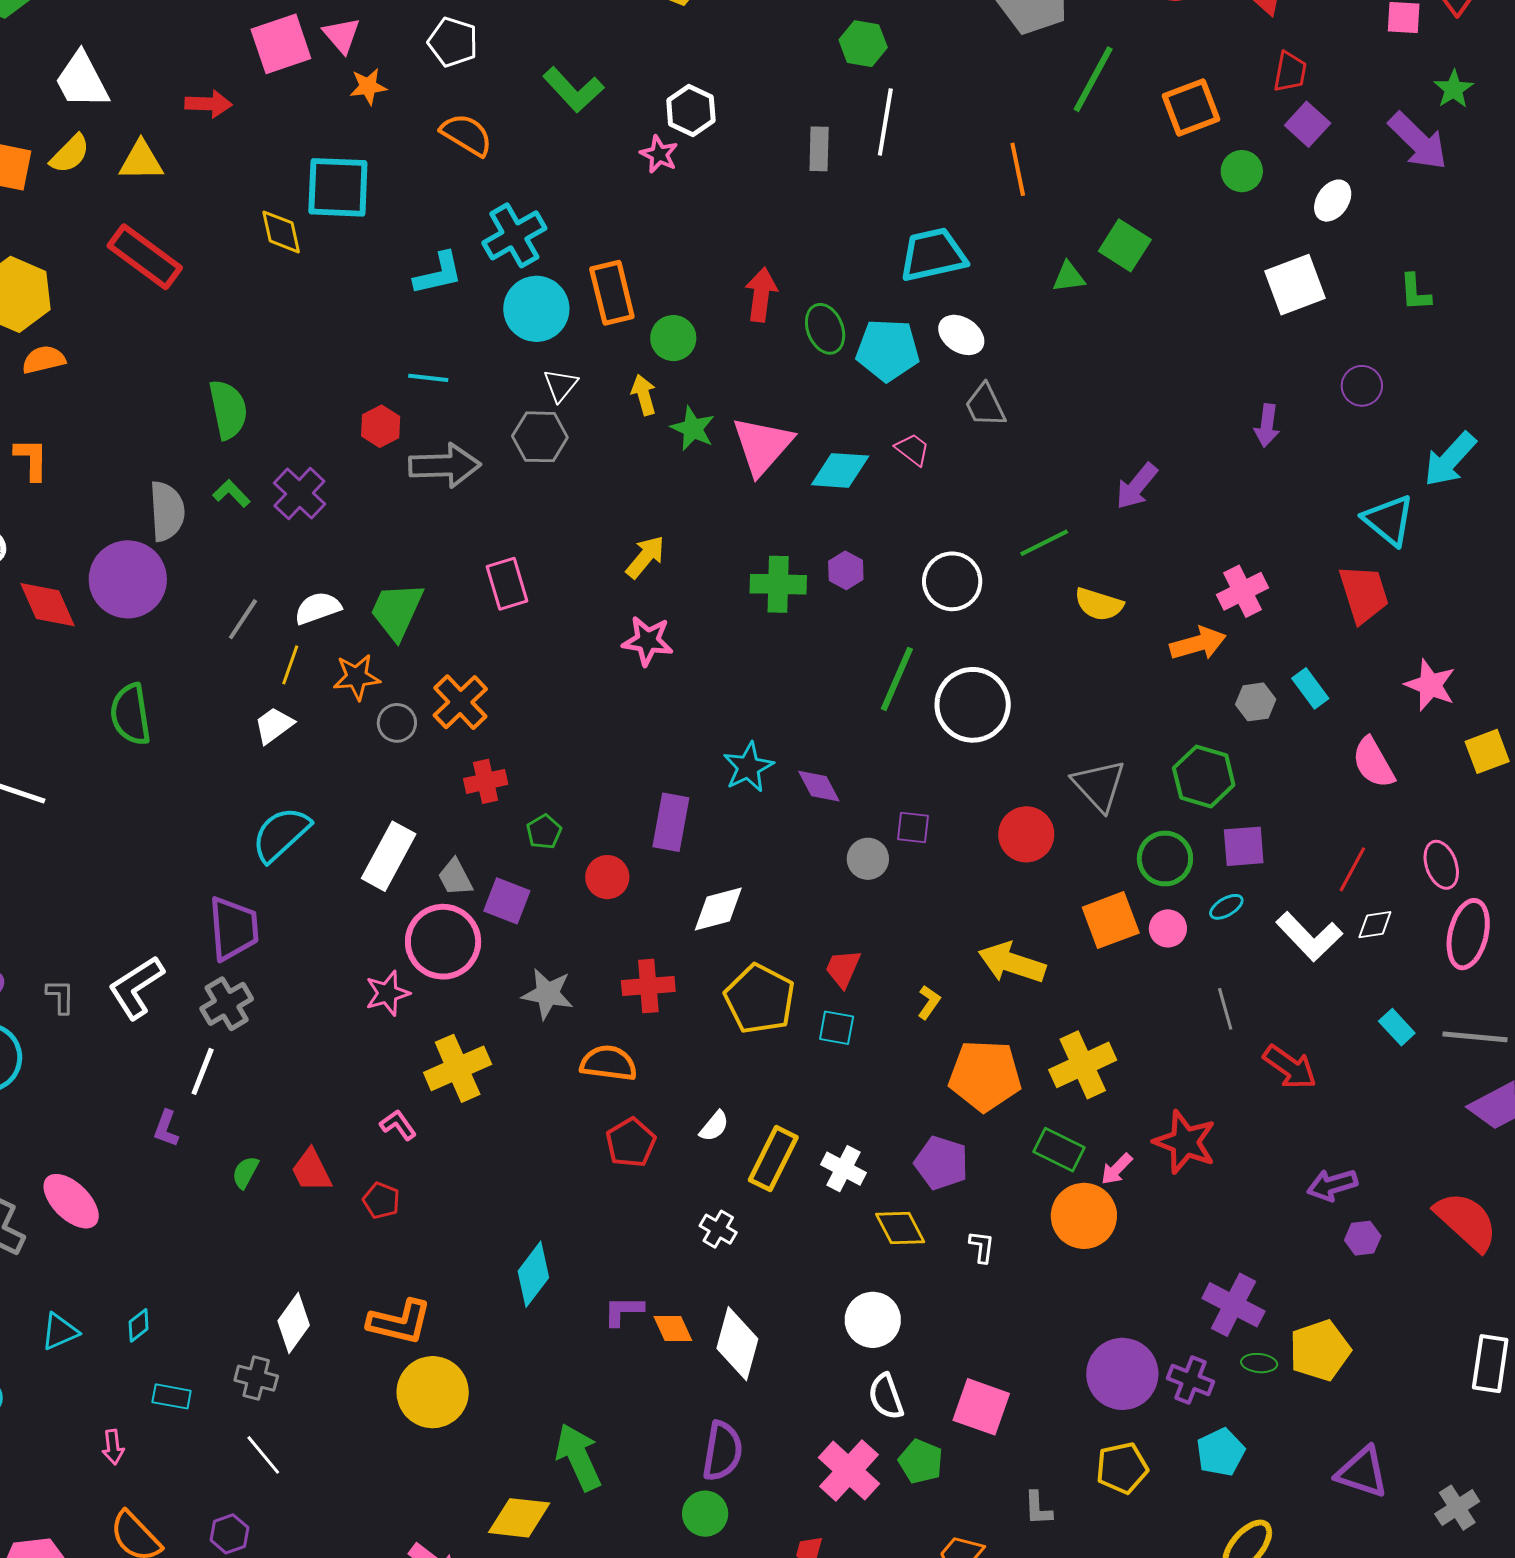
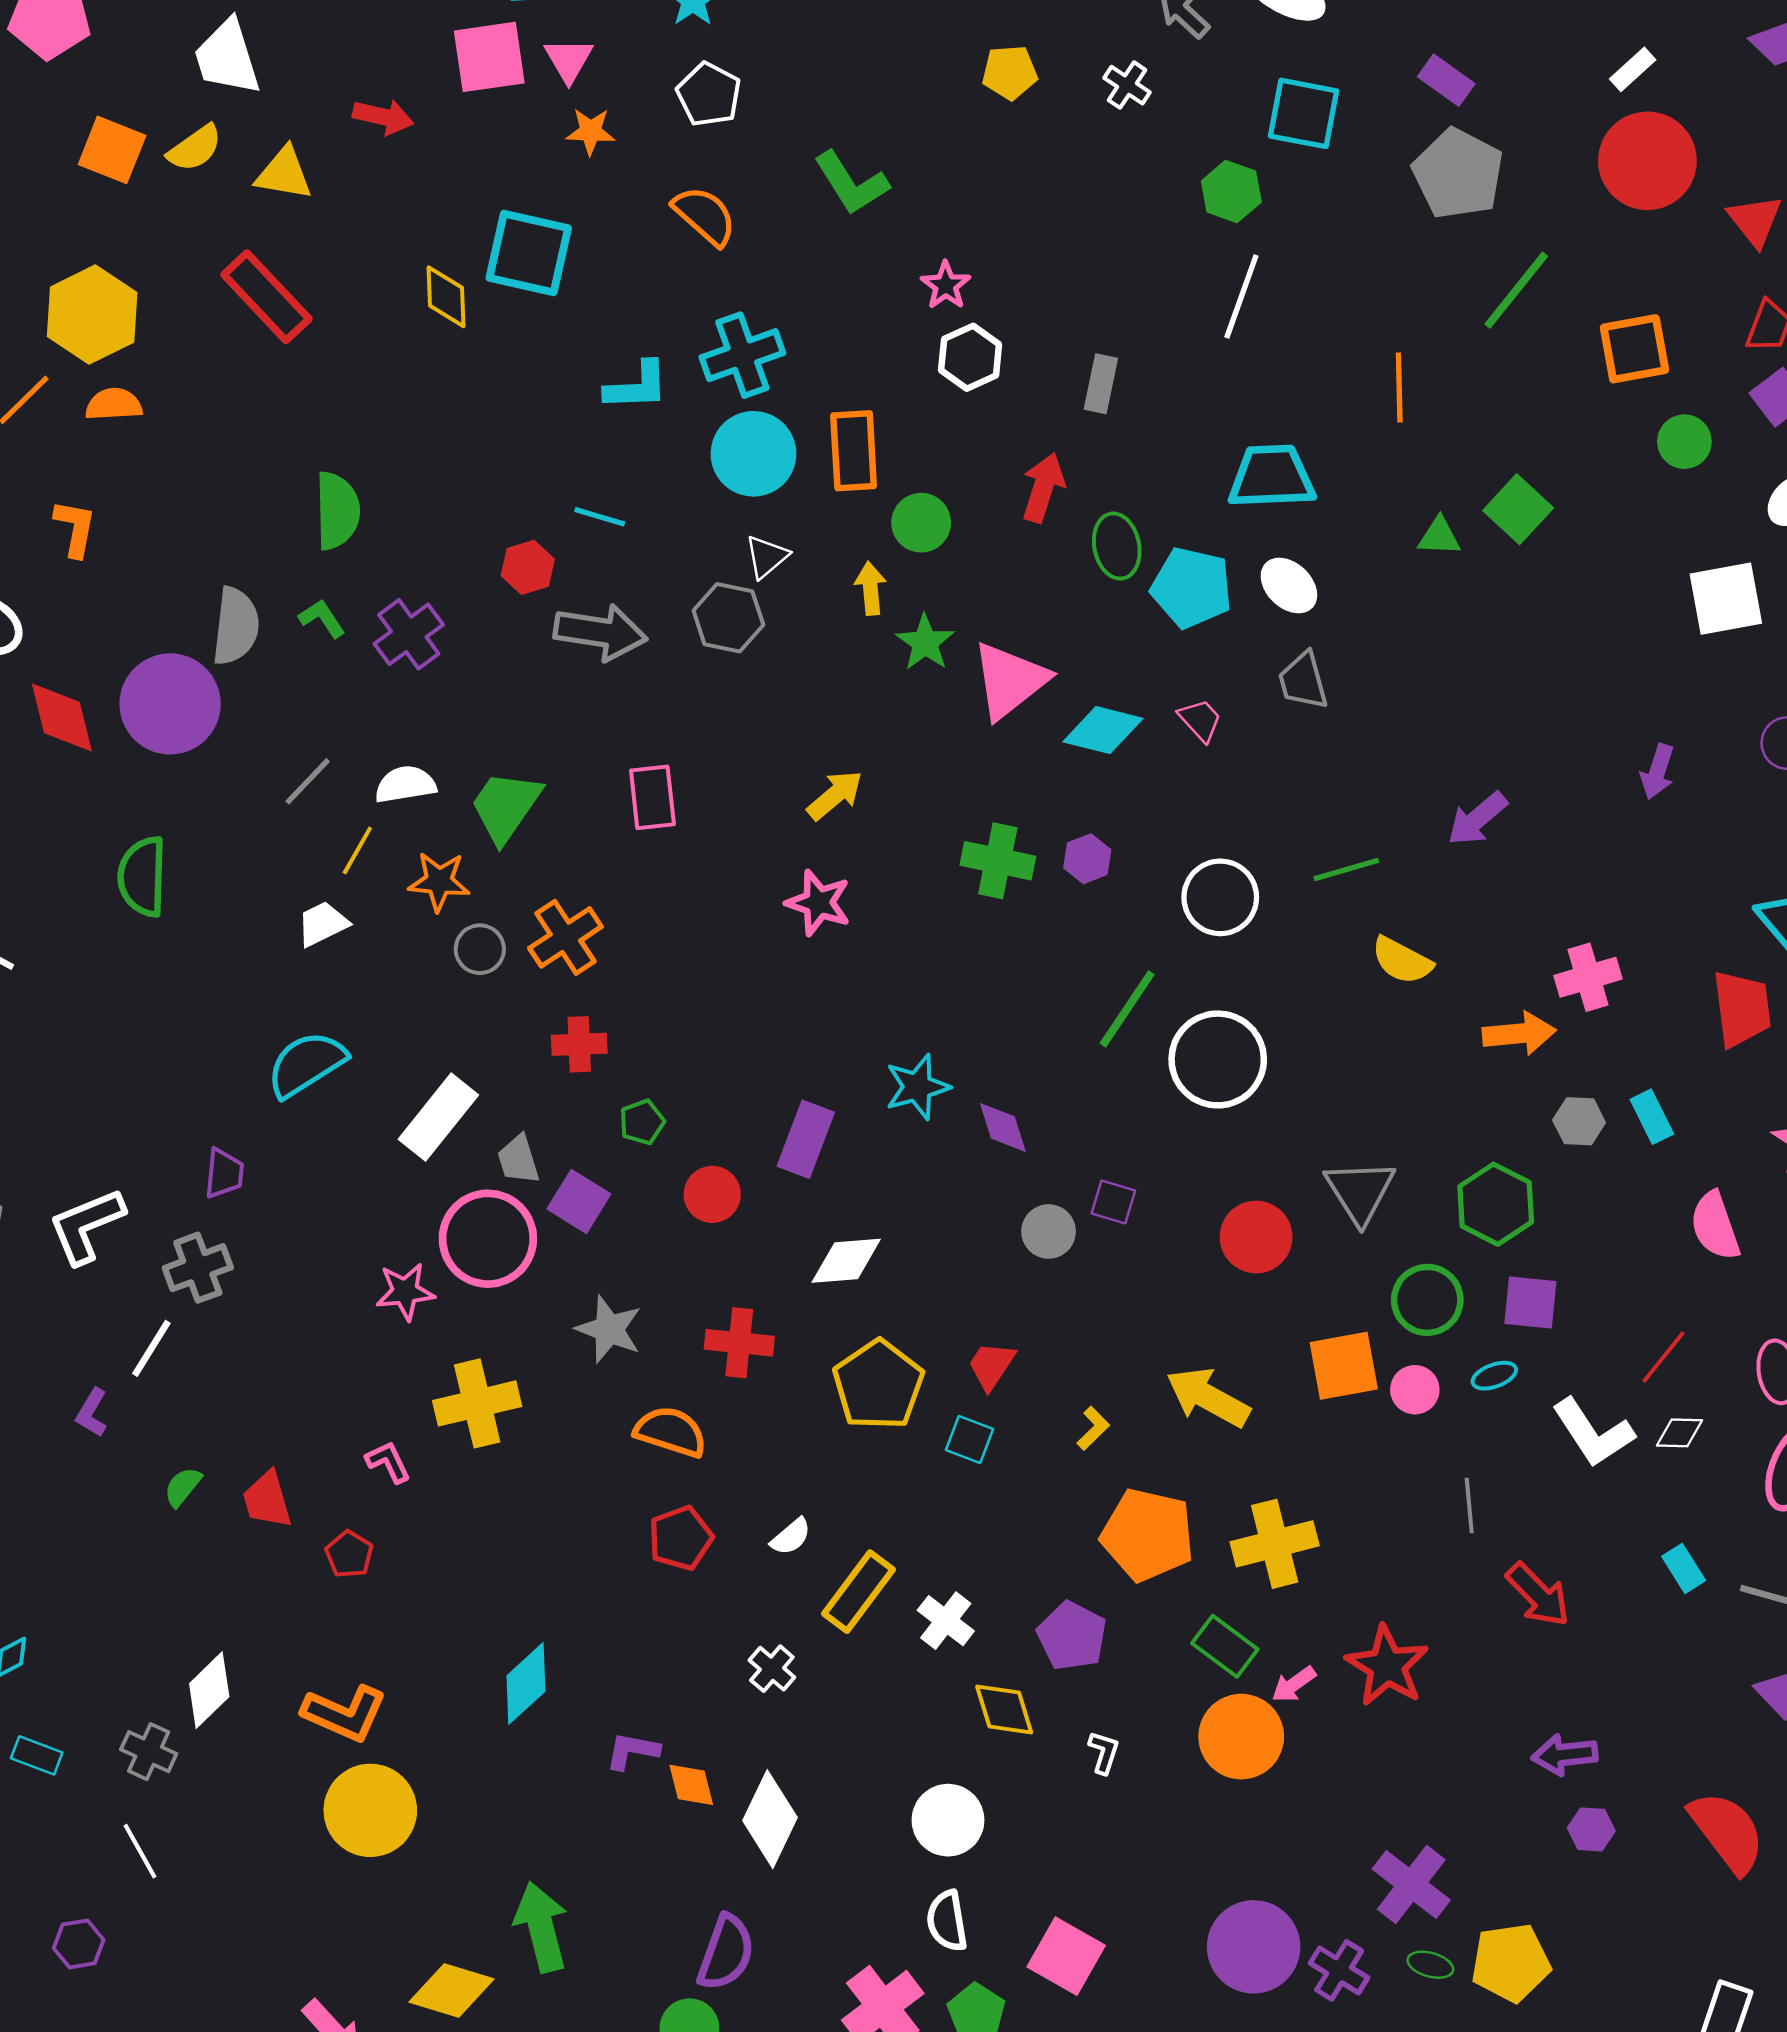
white hexagon: (691, 110) -> (970, 357), moved
gray rectangle: (819, 149) -> (1101, 384), moved
purple trapezoid: (234, 929) -> (224, 1173), size x0.6

